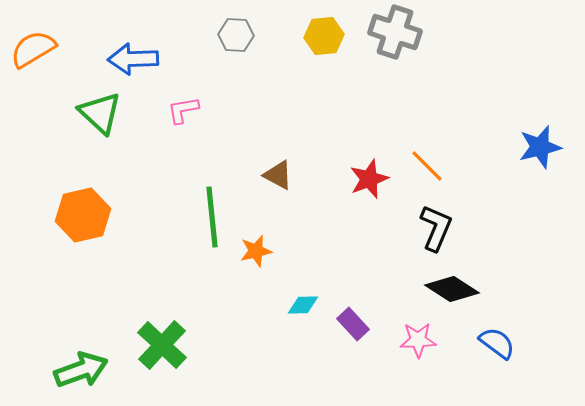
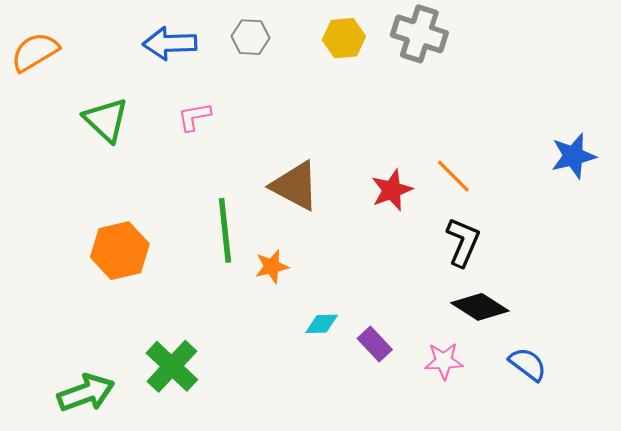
blue arrow: (133, 59) -> (170, 43), moved
brown triangle: (278, 175) -> (295, 186), size x1.6
orange hexagon: (83, 215) -> (120, 251), moved

